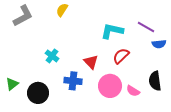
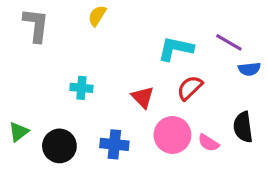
gray L-shape: (23, 16) -> (36, 25), turned -55
cyan cross: (52, 56) -> (81, 88), turned -32
blue cross: (73, 81) -> (114, 144), moved

